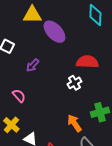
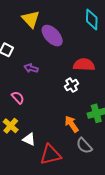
yellow triangle: (32, 15) -> (31, 19), turned 48
purple arrow: (33, 65) -> (31, 68), turned 64

